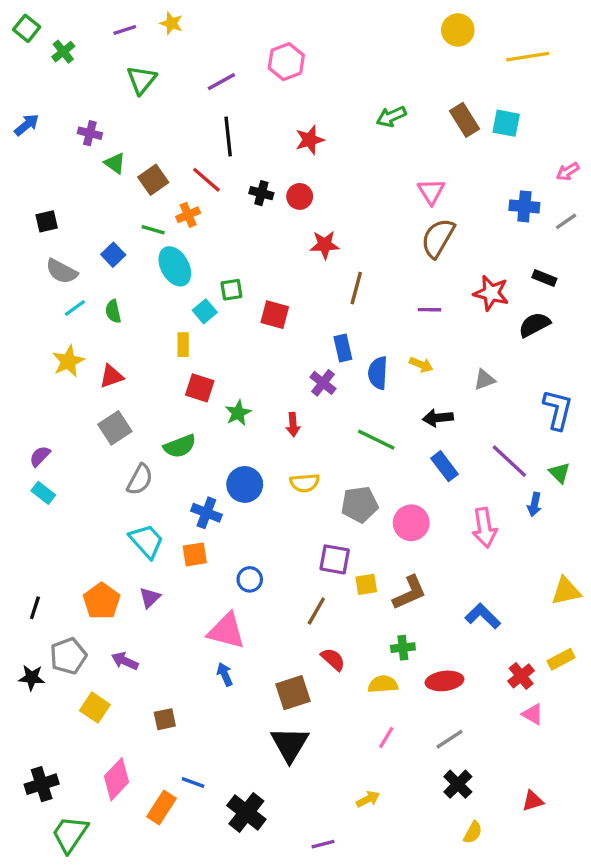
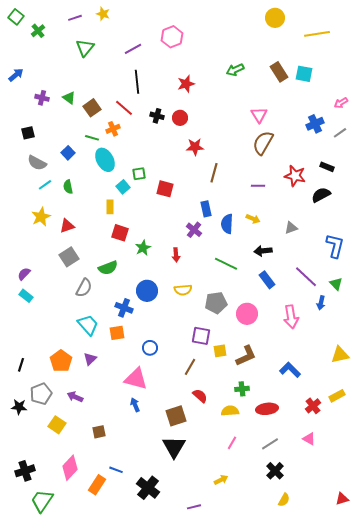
purple cross: (90, 133) -> (42, 98), moved
blue cross: (524, 206) -> (315, 124), turned -30
pink triangle: (533, 714) -> (309, 439), moved
red triangle: (533, 801) -> (342, 499), moved

